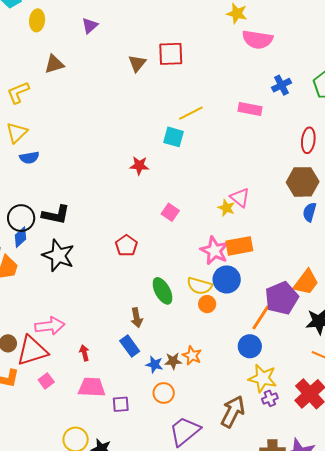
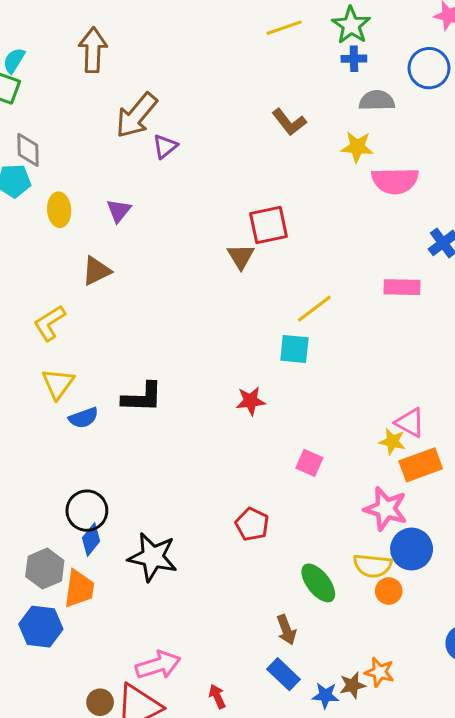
purple triangle: (90, 26) -> (119, 211), moved
brown triangle: (137, 63) -> (241, 256), moved
black L-shape: (56, 215) -> (142, 397), moved
orange rectangle: (239, 246) -> (421, 465), moved

